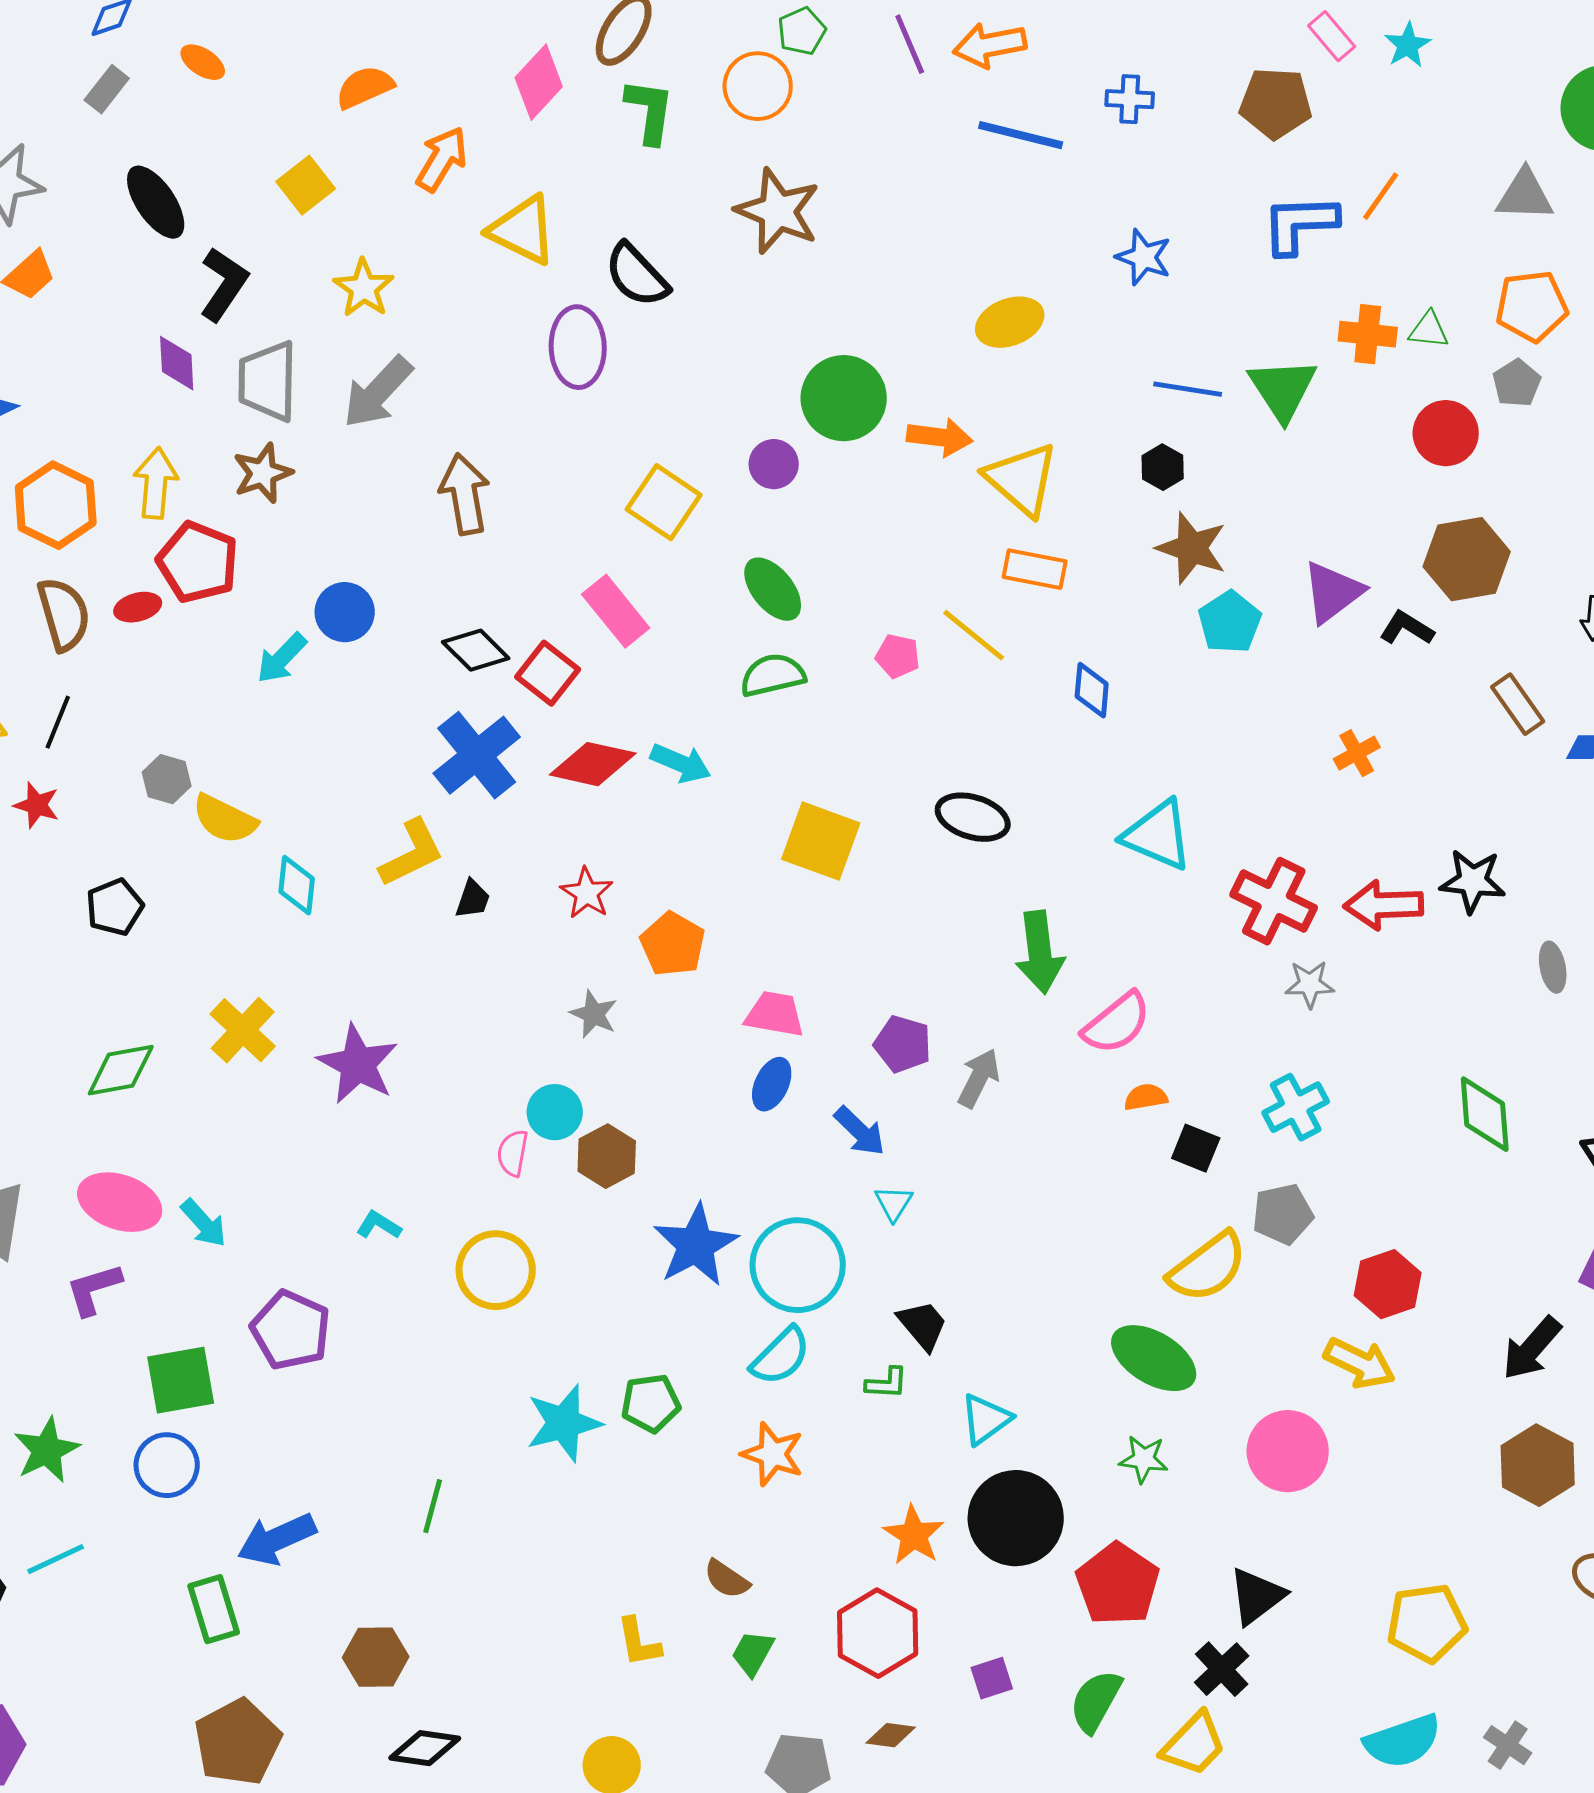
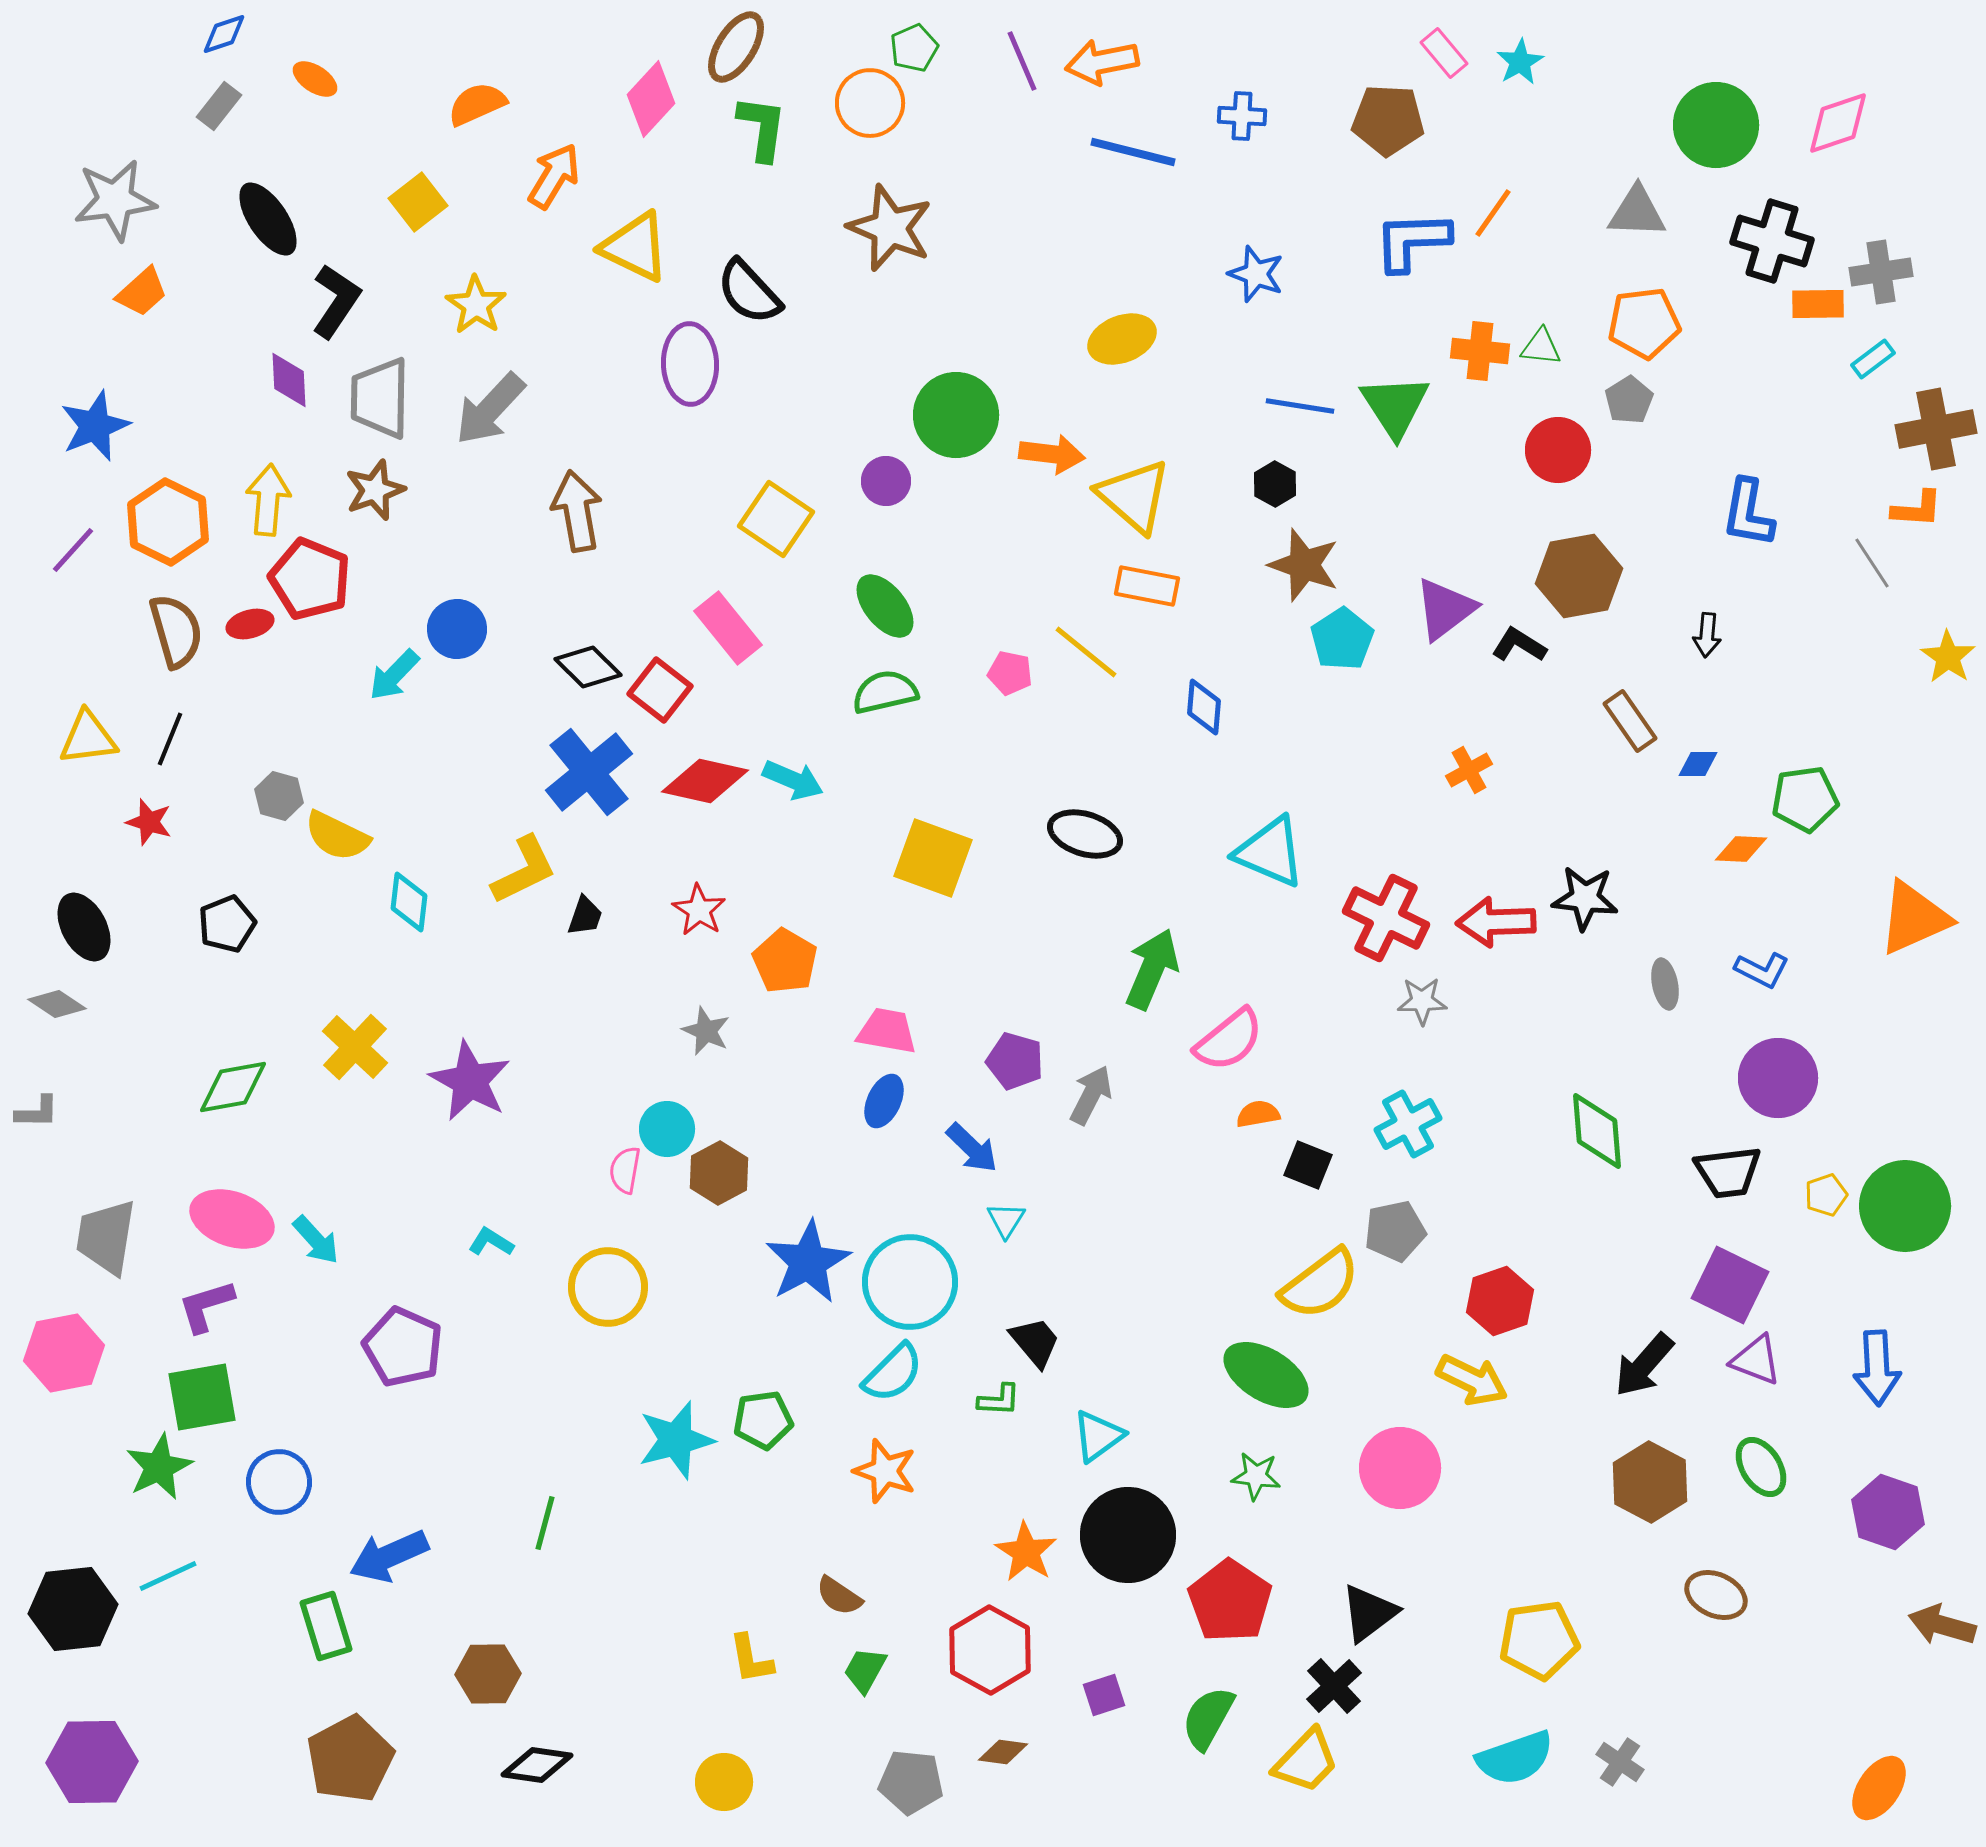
green arrow: (1040, 952) -> (1152, 969), turned -150
green square: (181, 1380) -> (202, 1397), moved

